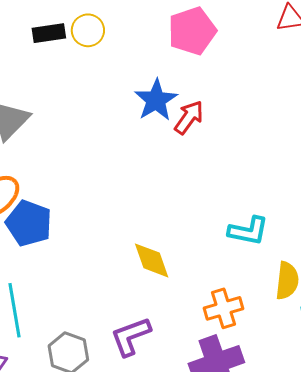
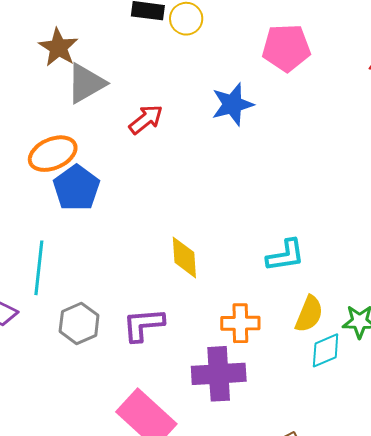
red arrow: (189, 117) -> (146, 119), moved
cyan L-shape: (248, 231) -> (285, 255), turned -36

